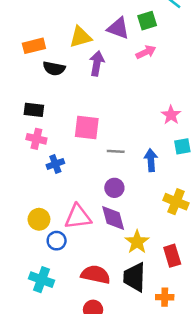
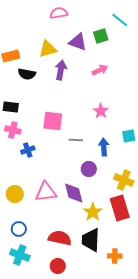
pink arrow: (146, 52) -> (100, 70), moved
pink star: (171, 115) -> (101, 111), moved
purple circle: (114, 188) -> (89, 169), moved
blue circle: (57, 241) -> (19, 229), moved
red rectangle: (172, 256) -> (120, 208), moved, size x1.4
cyan cross: (41, 280) -> (20, 255), moved

